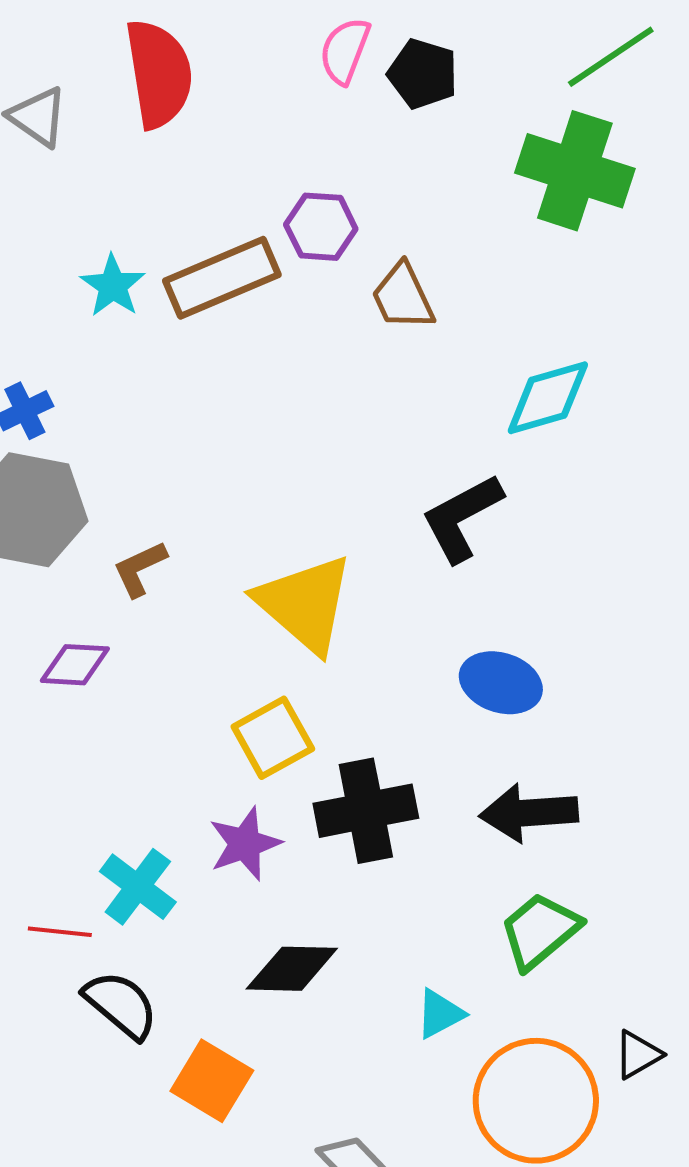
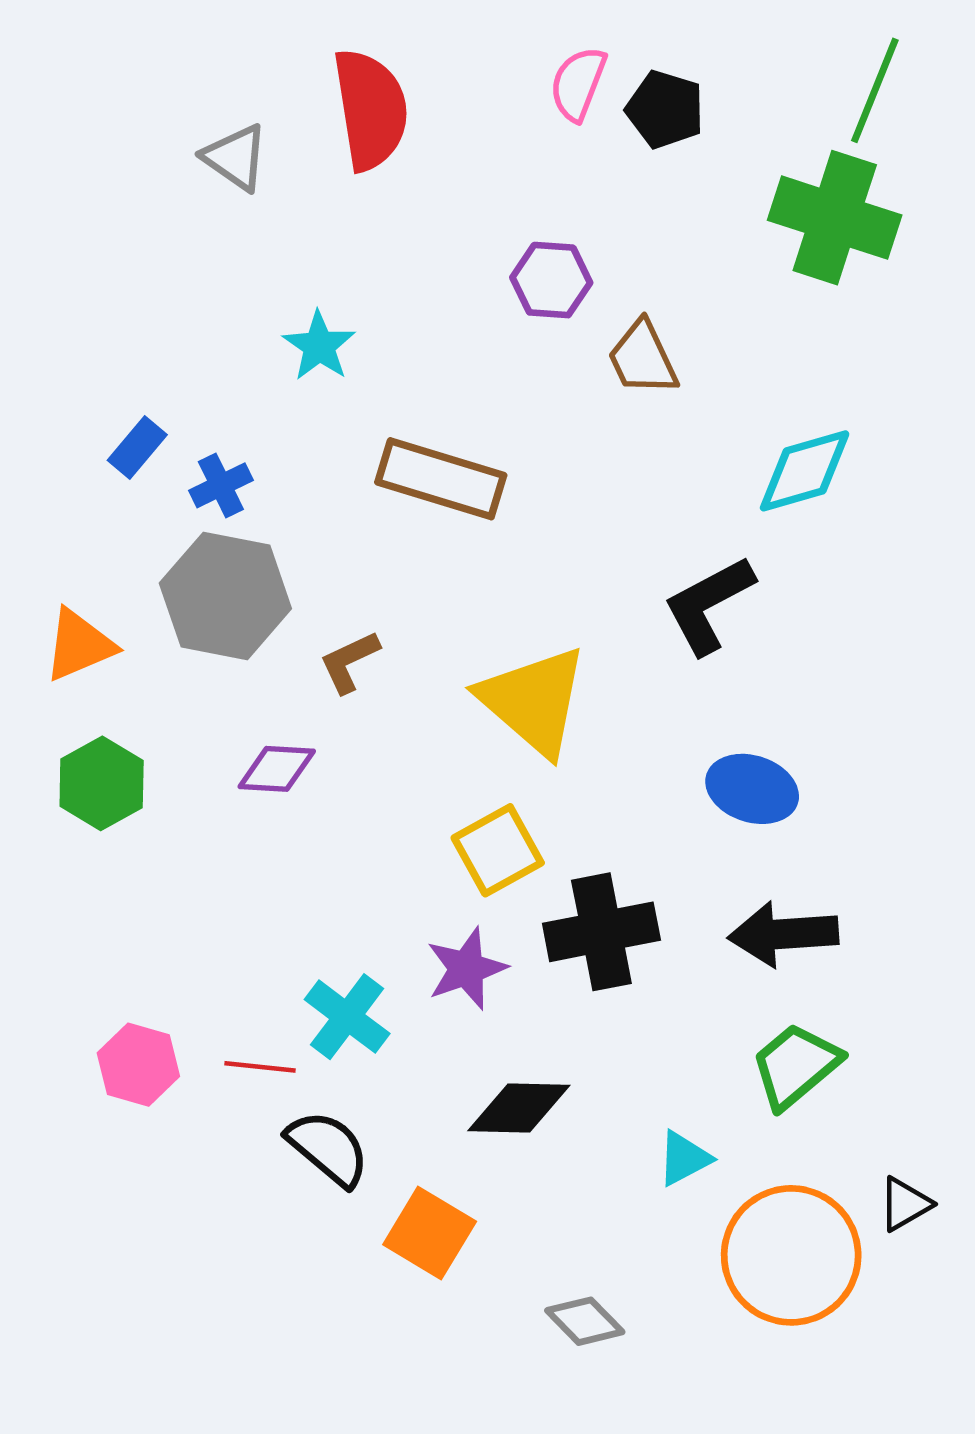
green line: (611, 57) -> (875, 90), turned -34
brown rectangle: (222, 278) -> (441, 479), moved, turned 40

